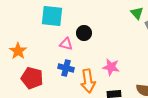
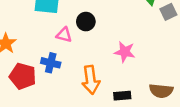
pink star: (111, 67) -> (125, 52), moved
blue cross: (66, 68) -> (51, 63), moved

